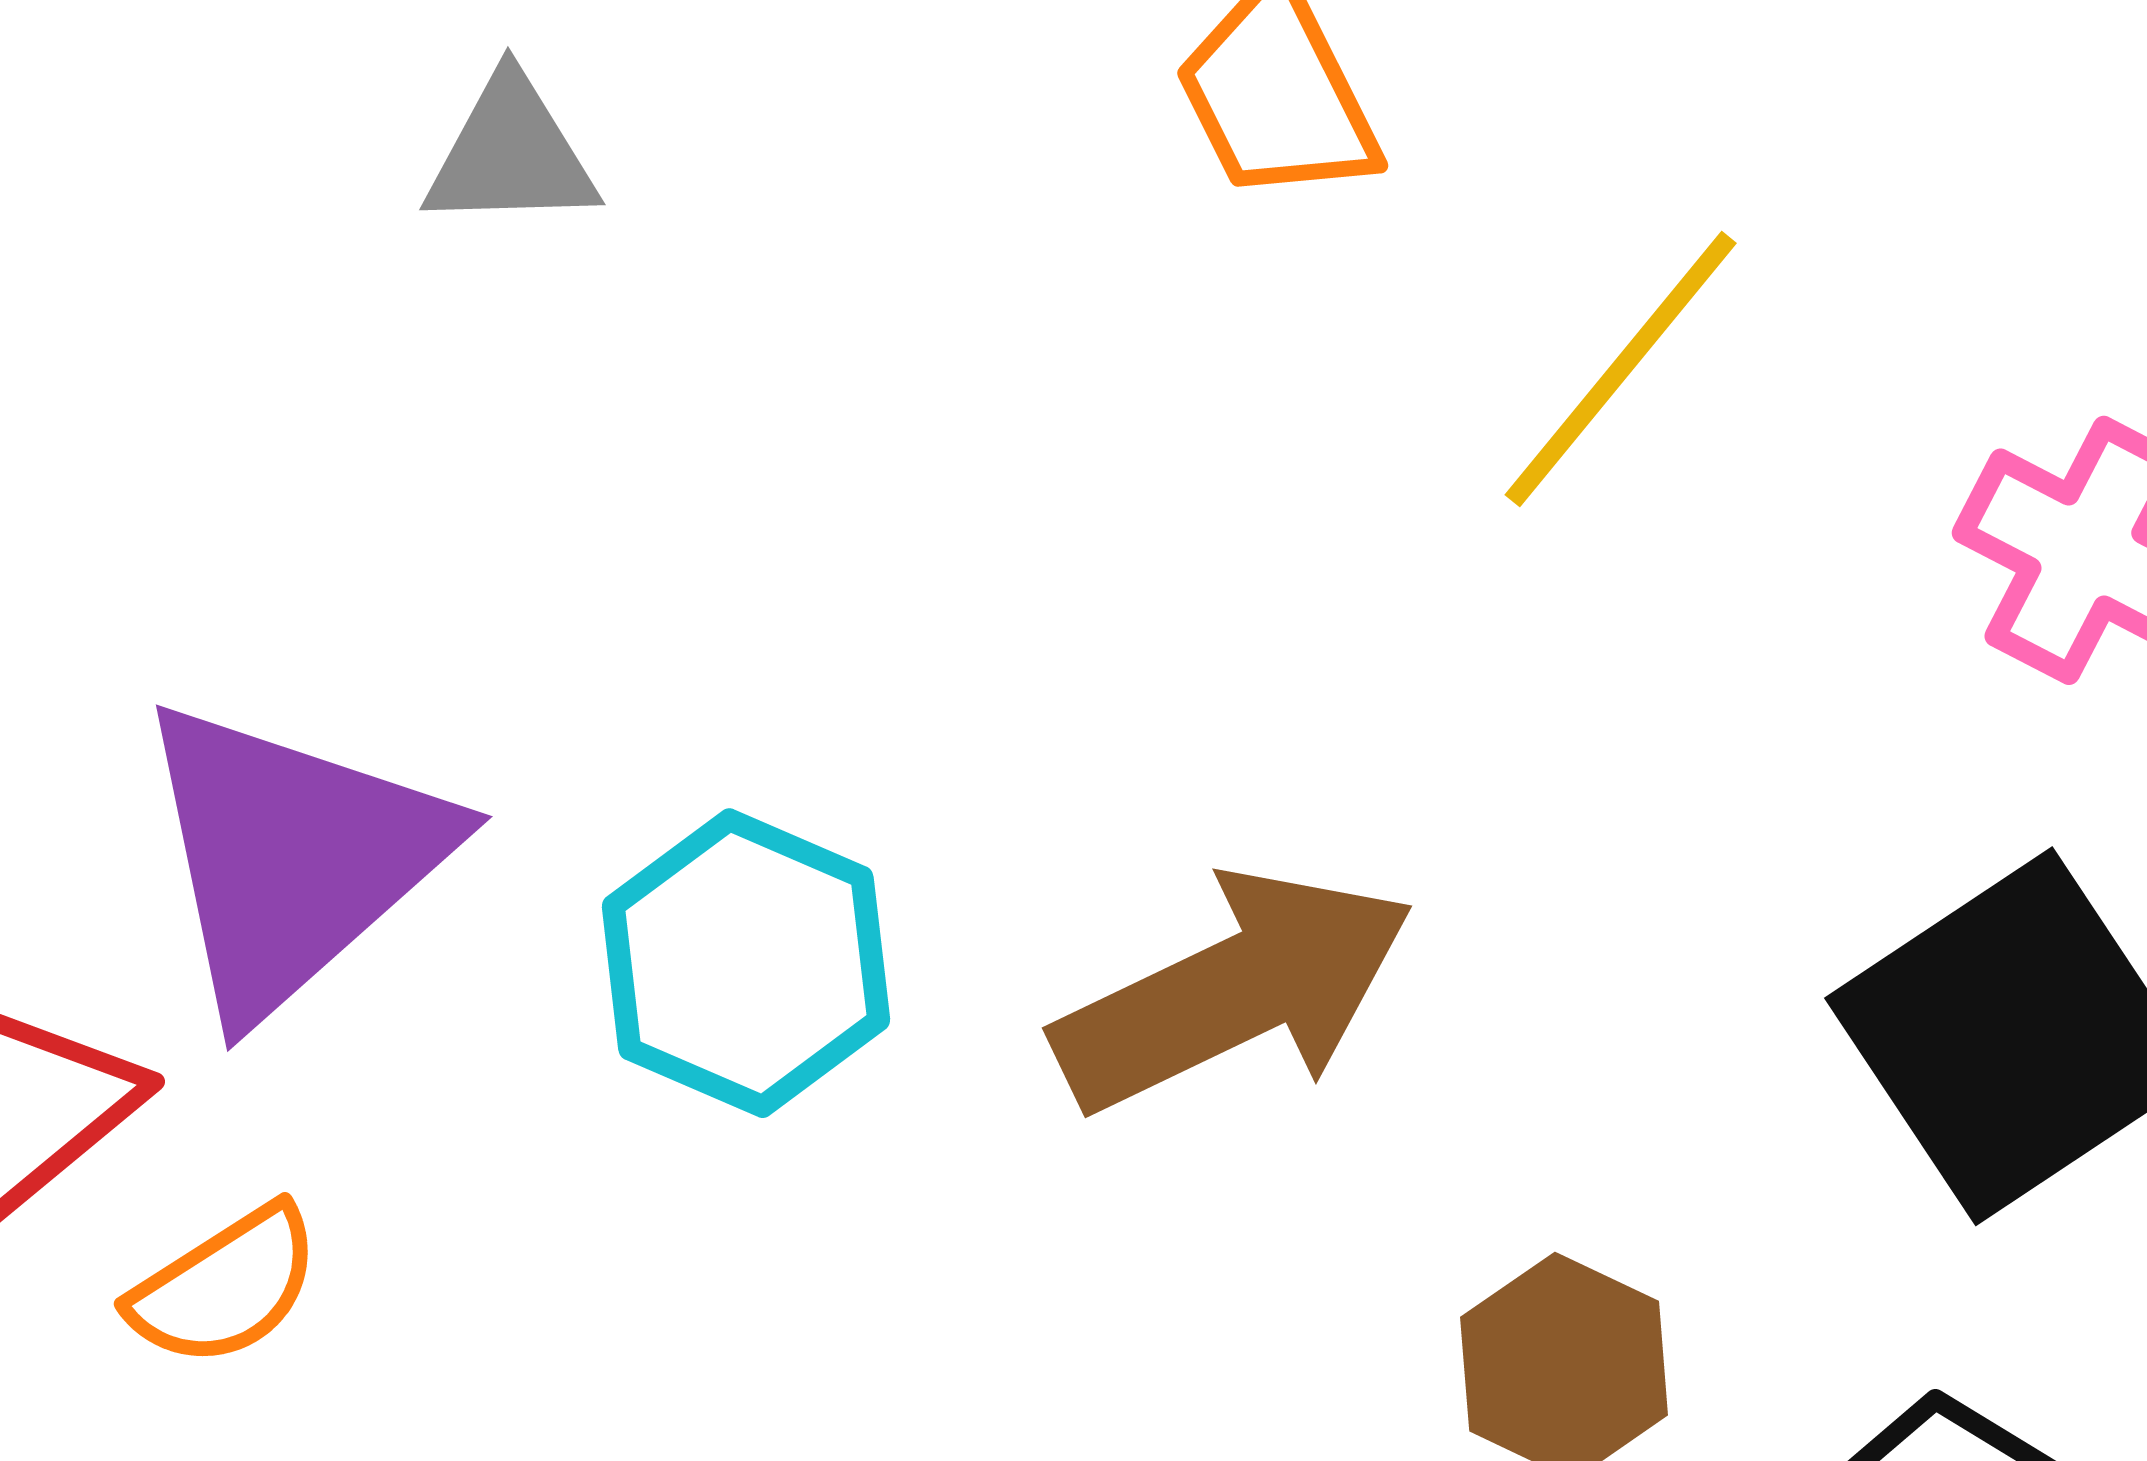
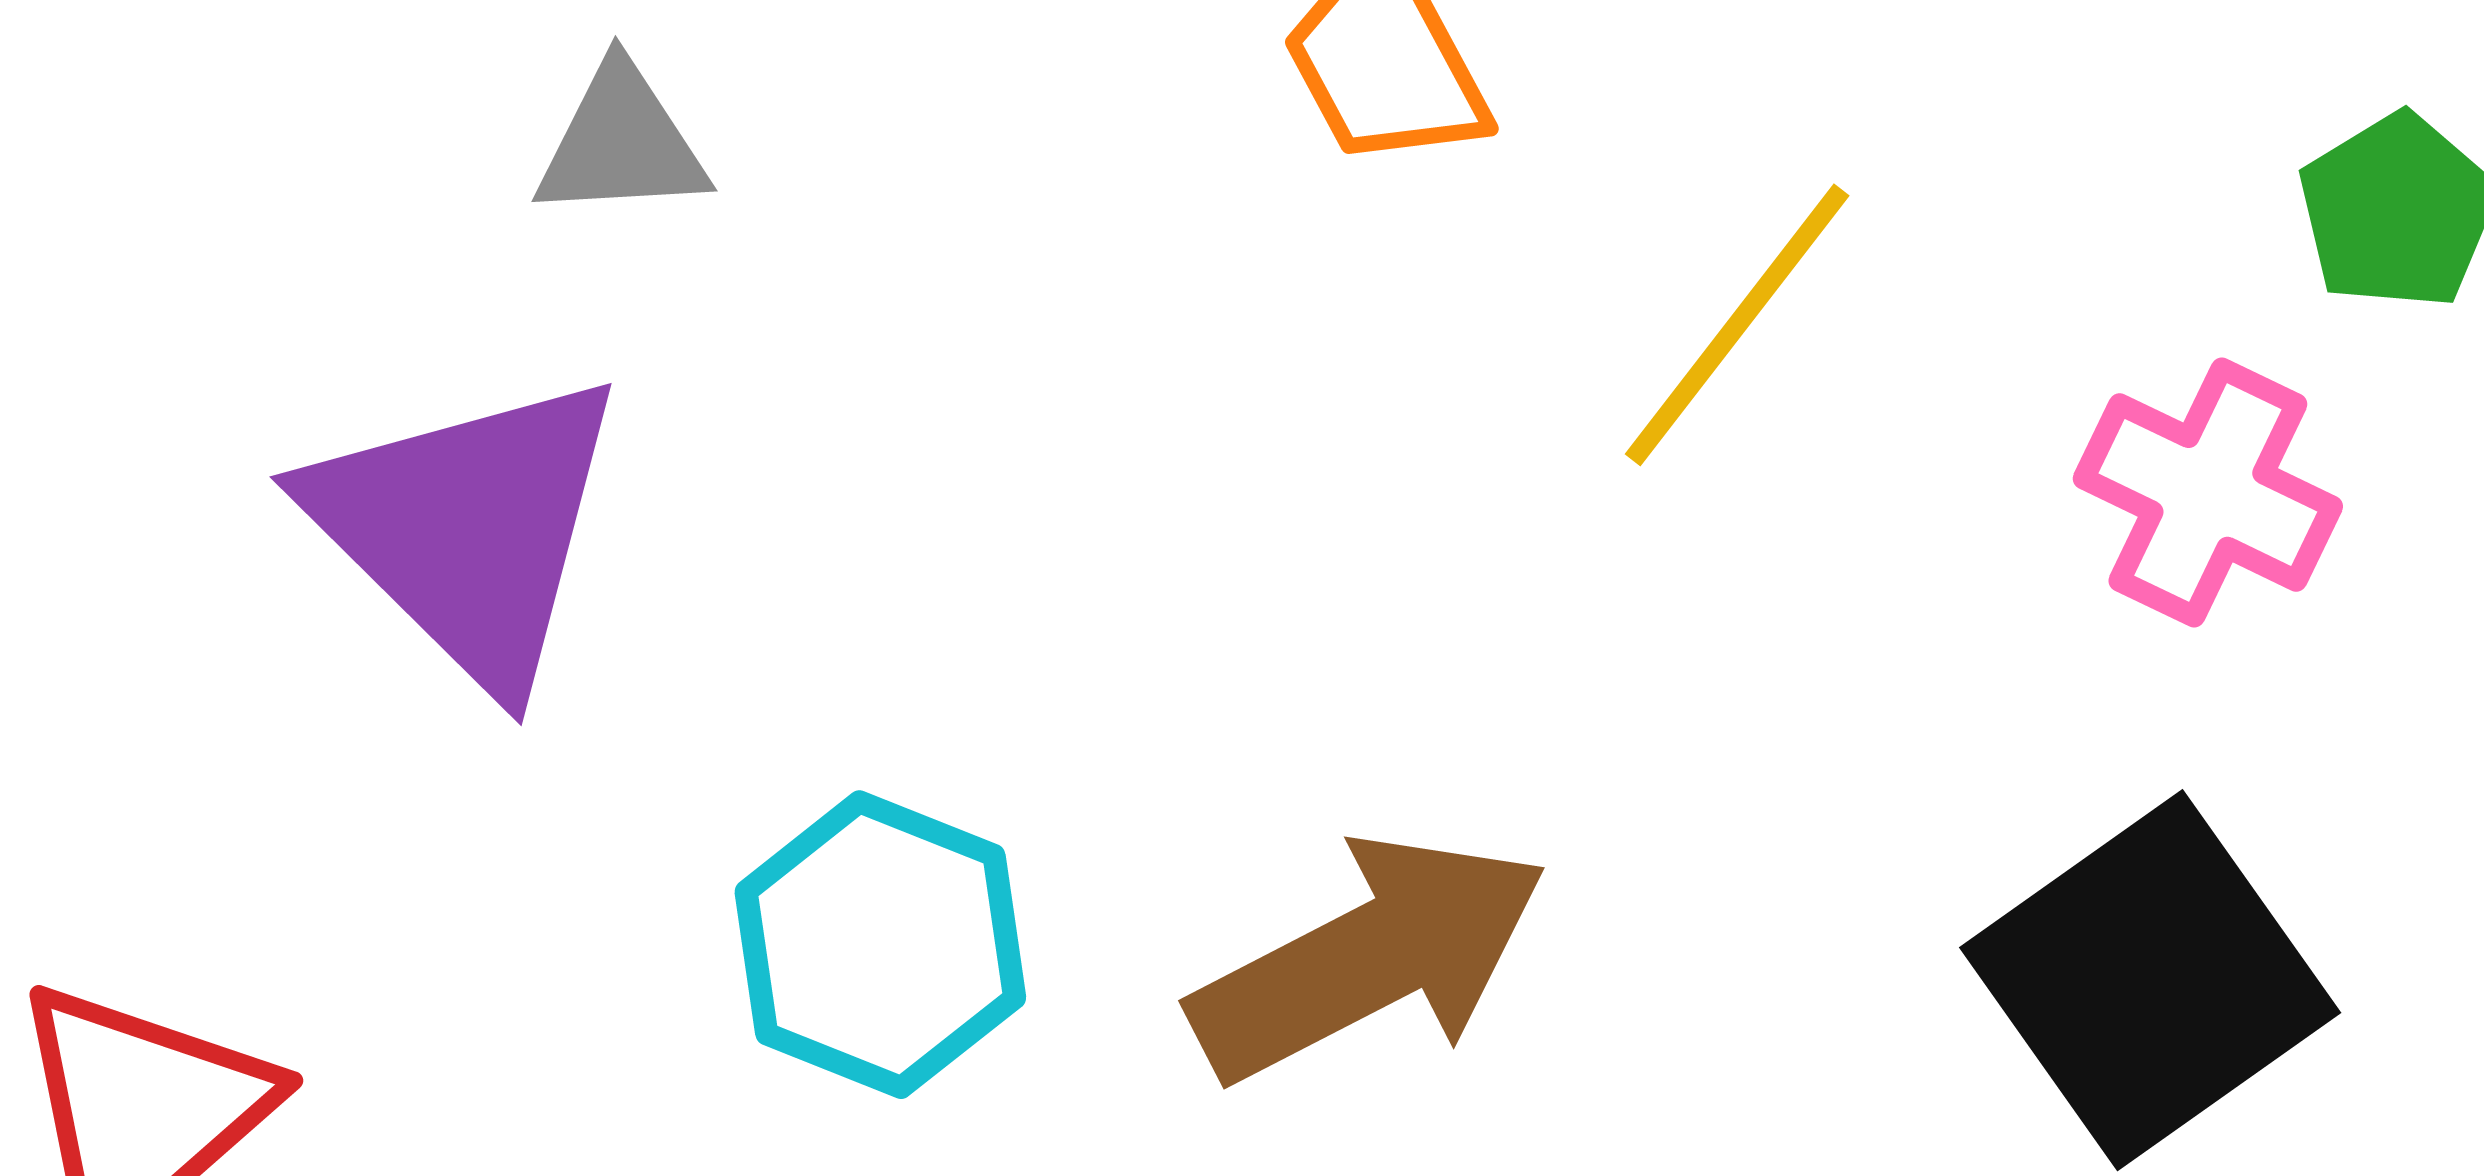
purple triangle: (292, 858) -> (467, 529), moved, turned -32

